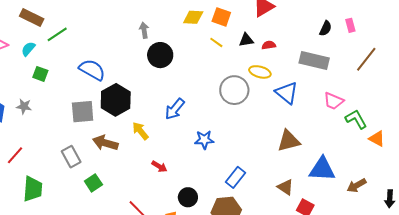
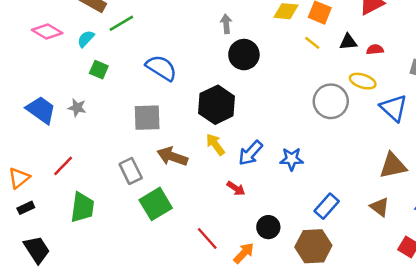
black hexagon: (116, 100) -> (217, 105), moved
blue arrow: (175, 109) -> (250, 153), moved
green square: (93, 183) -> (156, 204), size x1.5
brown triangle: (285, 187) -> (380, 207), moved

